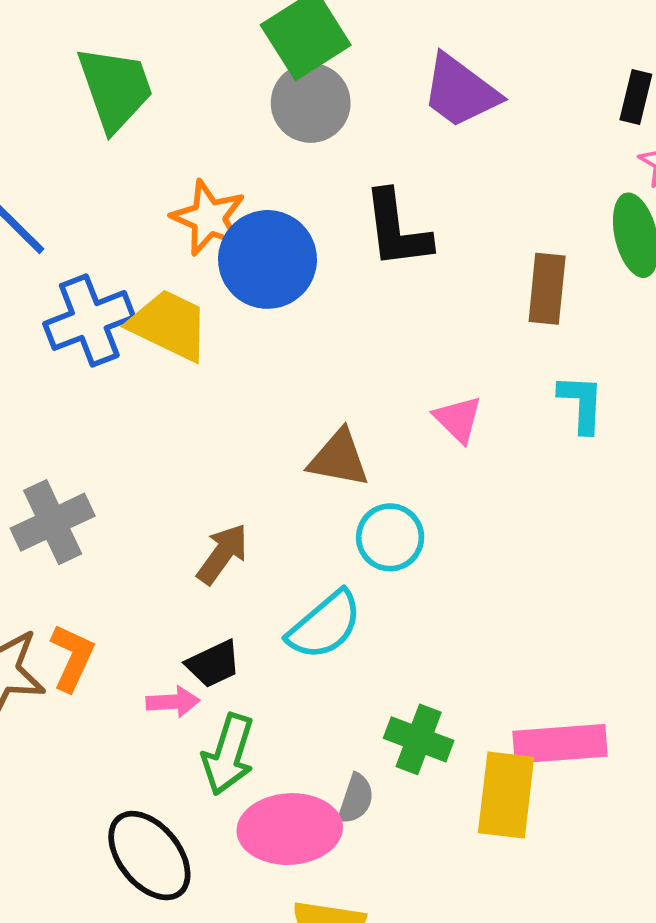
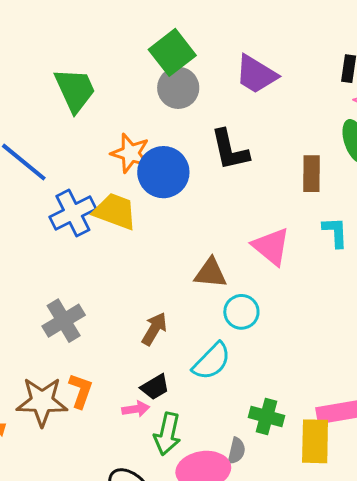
pink triangle: (458, 419) -> (271, 246), size x1.5

